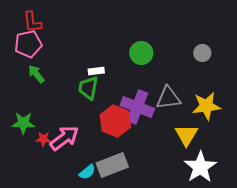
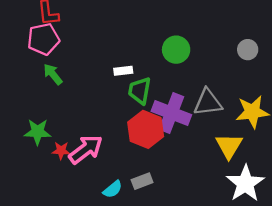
green trapezoid: (88, 88) -> (140, 91), moved
gray rectangle: (112, 165) -> (142, 181), size x0.6

